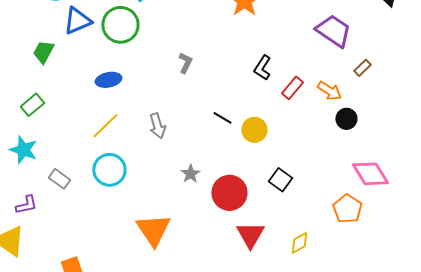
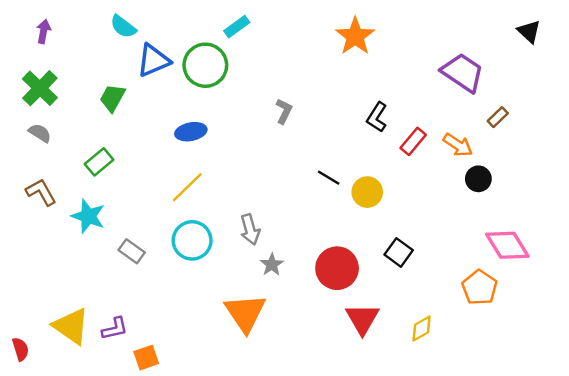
gray arrow: (157, 126) -> (250, 230), moved
gray star: (190, 174) -> (272, 265), moved
purple L-shape: (26, 205) -> (115, 329), moved

